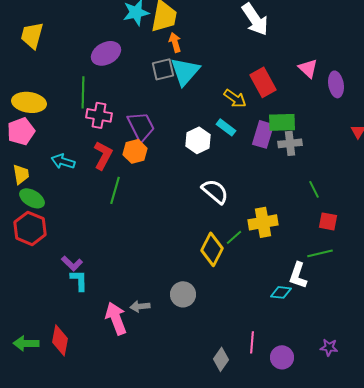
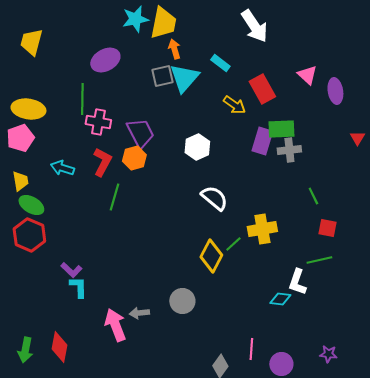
cyan rectangle: (226, 127) -> (220, 63), moved
green arrow: (26, 343) -> (25, 350), turned -80

